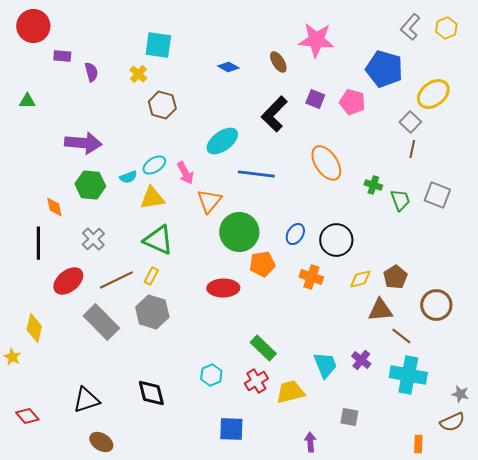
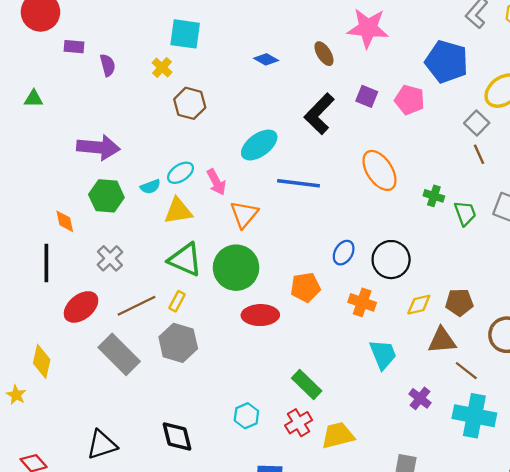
brown line: (412, 149) -> (479, 154), turned -36
green circle: (239, 232) -> (236, 268), moved
brown pentagon: (395, 277) -> (459, 302), turned 30
cyan trapezoid: (325, 365) -> (383, 354), moved

